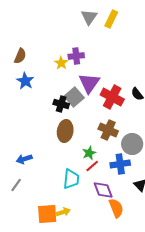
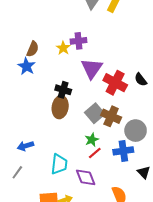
brown semicircle: (20, 56) -> (33, 49), moved
gray square: (74, 97) -> (95, 113), moved
brown ellipse: (65, 131) -> (60, 107), moved
cyan trapezoid: (71, 179) -> (59, 164), moved
purple diamond: (103, 190) -> (86, 177), moved

